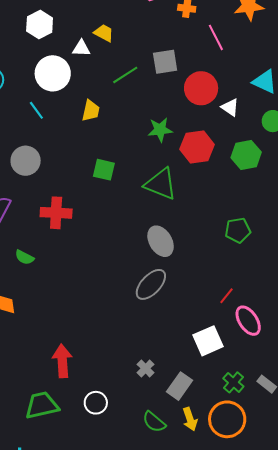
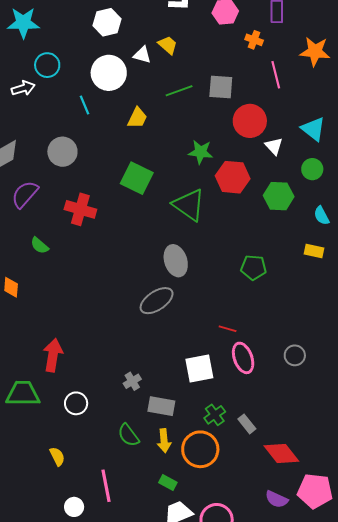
green square: (104, 170) -> (137, 178), size x1.4
red line: (226, 296) -> (228, 329), turned 54
gray rectangle: (180, 386) -> (161, 406), turned 52

